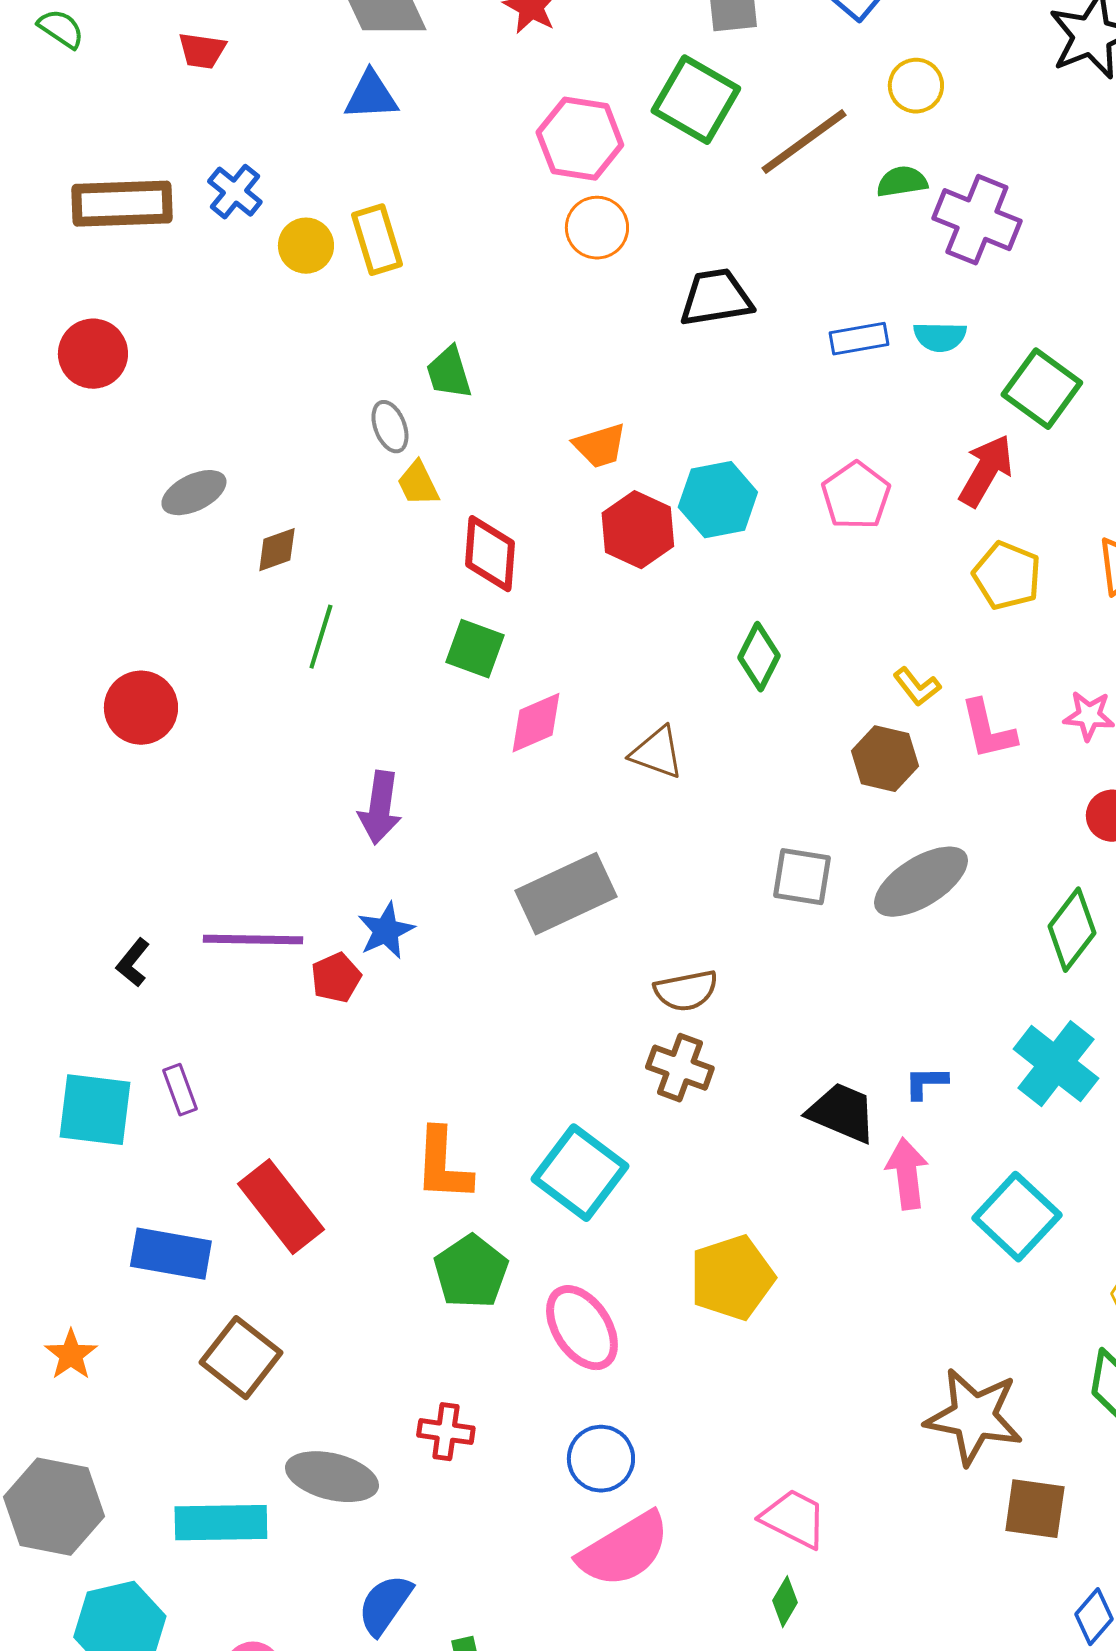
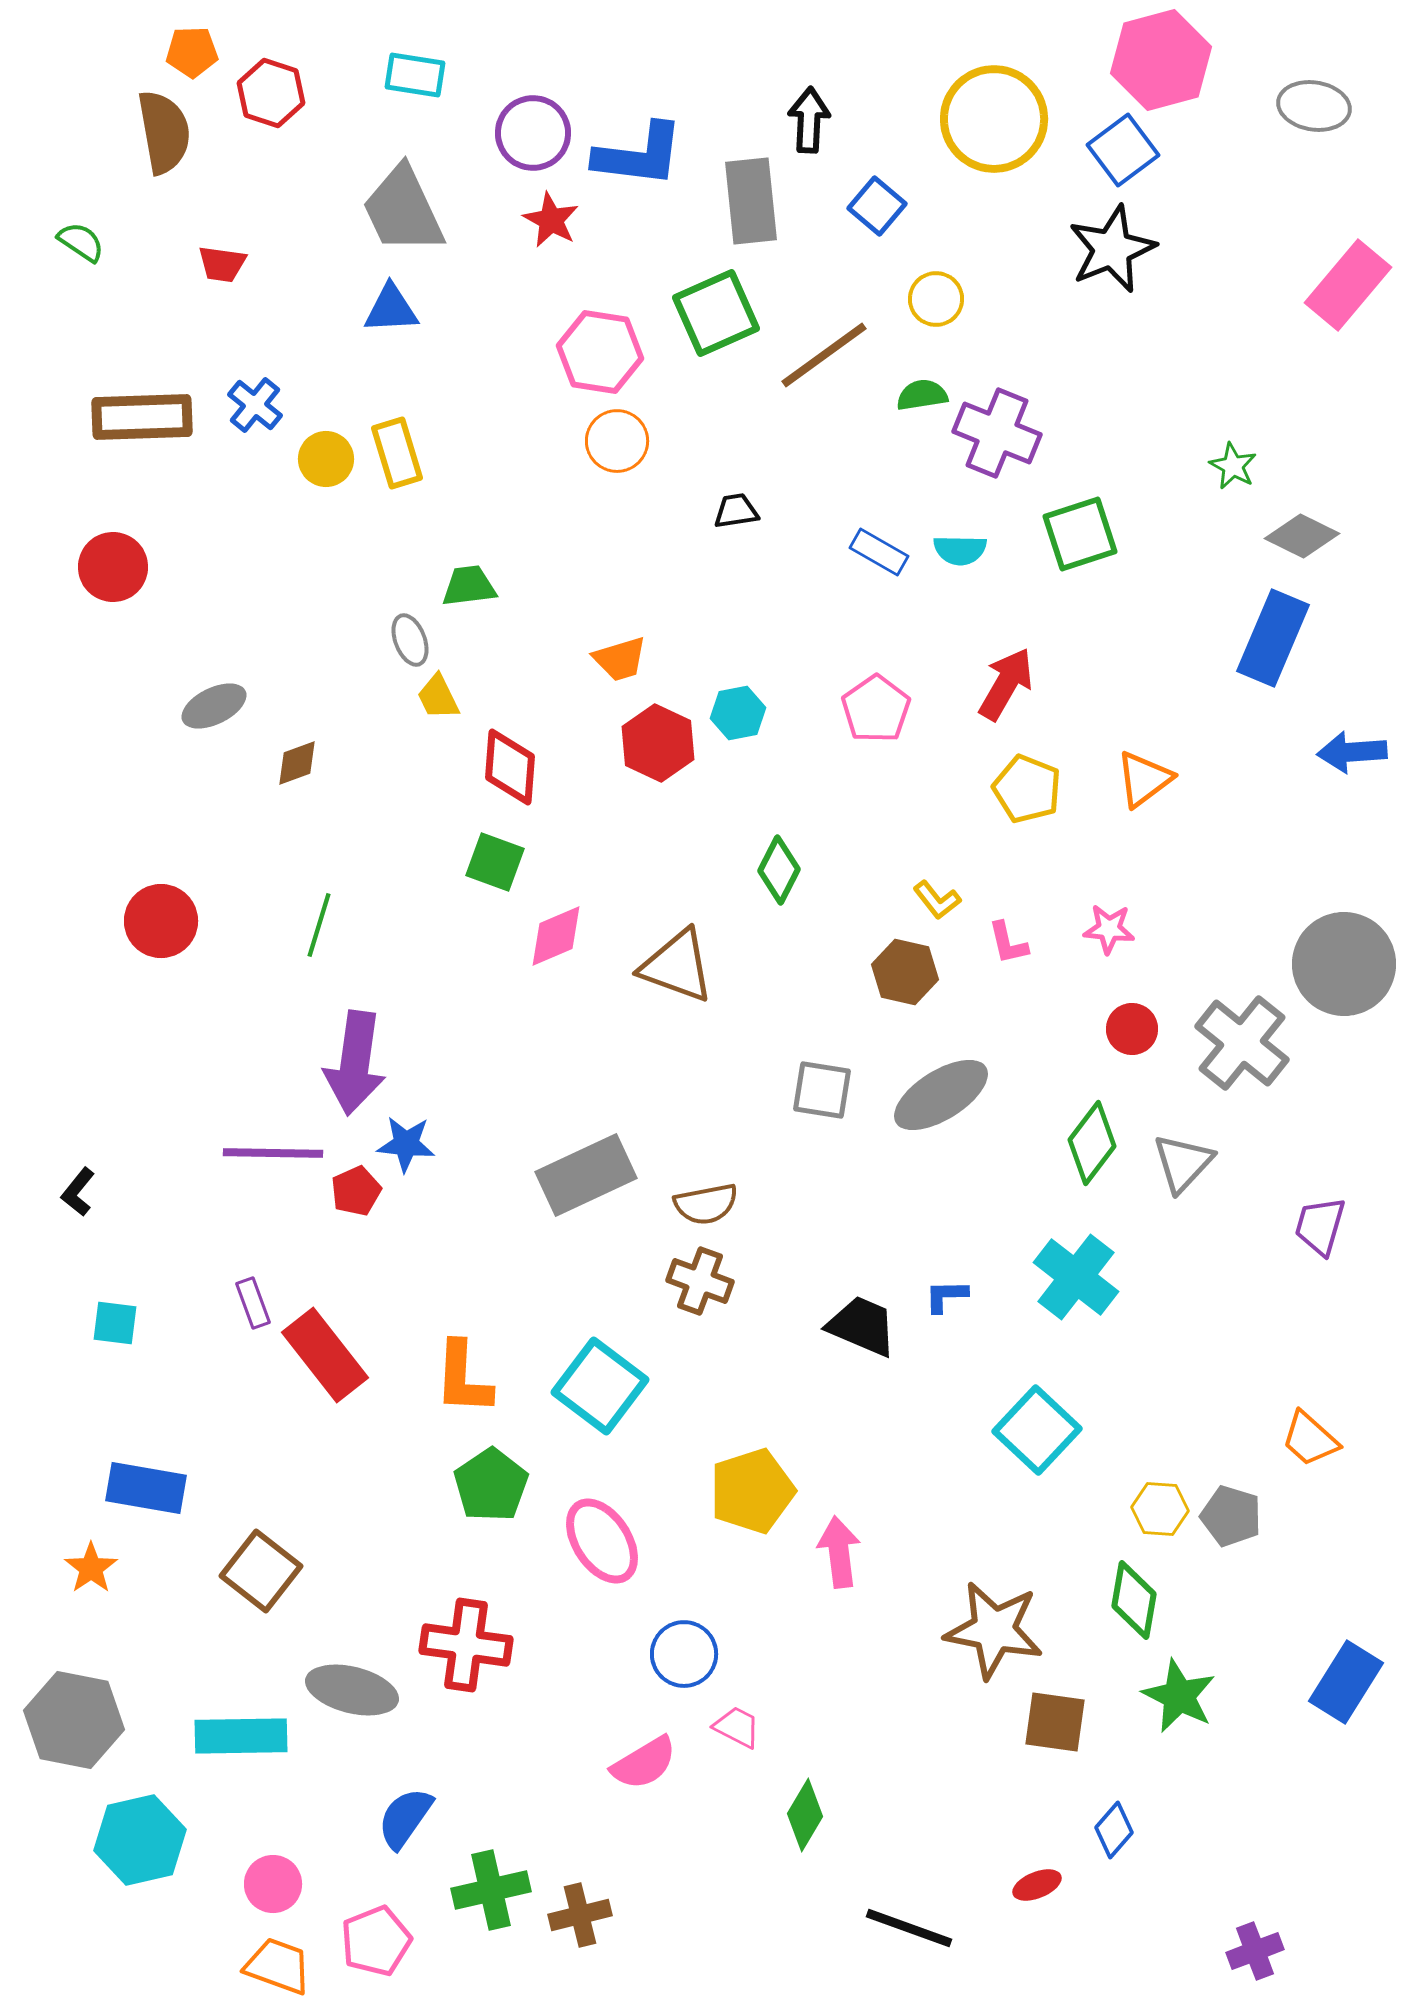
green square: (696, 100) -> (716, 313), turned 36
black trapezoid: (716, 298) -> (736, 511), size x0.6
blue rectangle: (859, 339) -> (879, 552), turned 40
green trapezoid: (449, 373) -> (469, 586), turned 100
green square: (1042, 389) -> (1080, 534), moved, turned 36
cyan hexagon: (718, 500) -> (738, 713), size x0.7
green line: (321, 637) -> (319, 925), moved
pink L-shape: (988, 730) -> (1008, 943), size x0.7
brown triangle: (657, 753) -> (677, 966), size x1.4
purple arrow: (380, 808) -> (355, 1063), moved, size x1.4
gray rectangle: (566, 894) -> (586, 1175), moved
blue star: (386, 931) -> (406, 1144), turned 30
black L-shape: (133, 963) -> (78, 1192), moved
purple rectangle: (180, 1090) -> (253, 1303), moved
cyan square: (95, 1110) -> (115, 1323), size x0.6
pink arrow: (907, 1174) -> (839, 1552), moved
red rectangle: (281, 1207) -> (325, 1355), moved
blue rectangle: (171, 1254) -> (146, 1488), moved
red cross: (446, 1432) -> (466, 1645), size x1.6
blue circle: (601, 1459) -> (684, 1654), moved
pink trapezoid: (794, 1519) -> (737, 1727), moved, size x0.7
pink semicircle: (624, 1550) -> (644, 1763), size x0.7
green diamond: (785, 1602) -> (805, 1815), size x1.4

